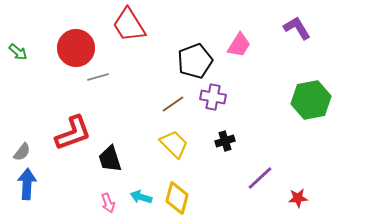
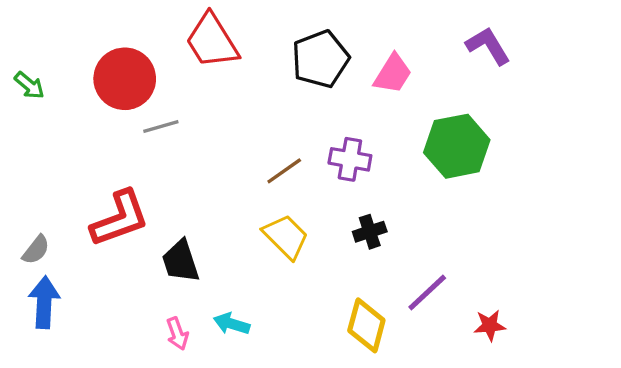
black pentagon: (195, 61) -> (320, 59), moved
green hexagon: (311, 100) -> (457, 146), moved
yellow diamond: (177, 198) -> (366, 325), moved

